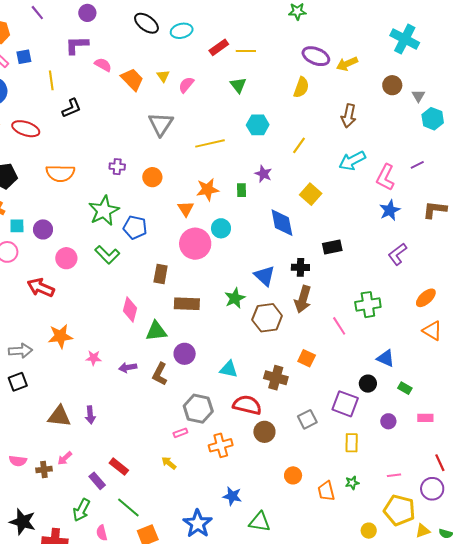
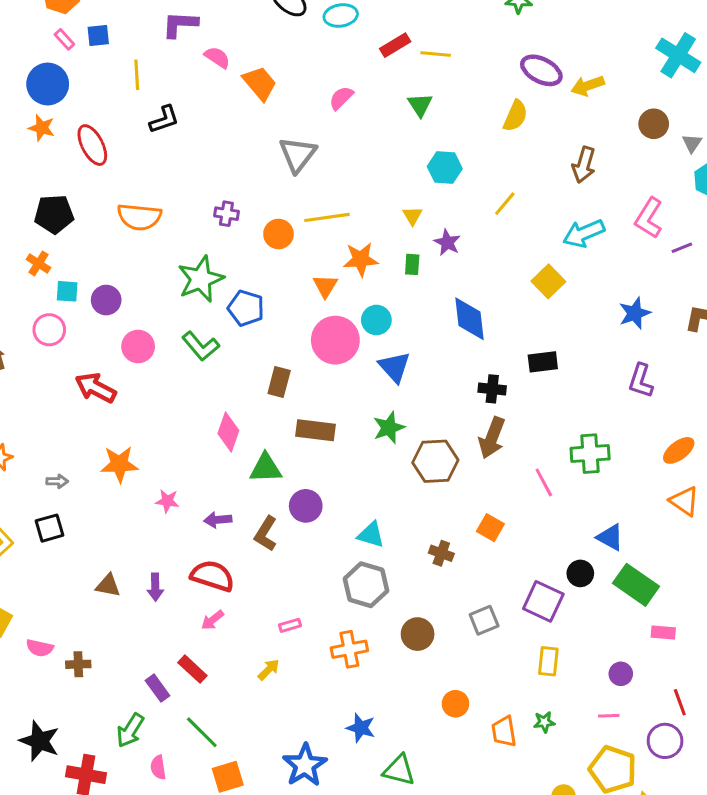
yellow triangle: (163, 76) -> (412, 216), moved
red ellipse: (26, 129) -> (92, 145), turned 40
yellow line: (210, 143) -> (327, 217), moved
pink L-shape: (385, 177) -> (649, 218), moved
yellow square: (311, 194) -> (548, 281), moved
purple L-shape: (397, 254) -> (641, 381), turned -40
blue triangle: (265, 276) -> (395, 367), moved
gray arrow: (20, 351) -> (57, 481), size x0.6
brown cross: (276, 378) -> (441, 553), size x0.7
green rectangle: (405, 388) -> (636, 585), size x2.0
red semicircle: (247, 405) -> (212, 576), moved
gray hexagon: (198, 409) -> (366, 585), moved
brown triangle: (59, 416) -> (108, 585), size x0.7
purple circle: (388, 421) -> (621, 674), moved
pink arrow: (65, 458) -> (213, 620), moved
yellow arrow: (169, 463) -> (269, 670), turned 91

